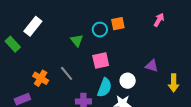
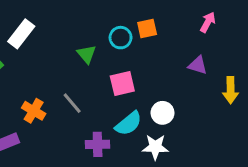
purple triangle: (152, 66) -> (198, 65), moved
yellow arrow: (174, 83) -> (231, 90), moved
cyan semicircle: (105, 88) -> (129, 123), turned 30

